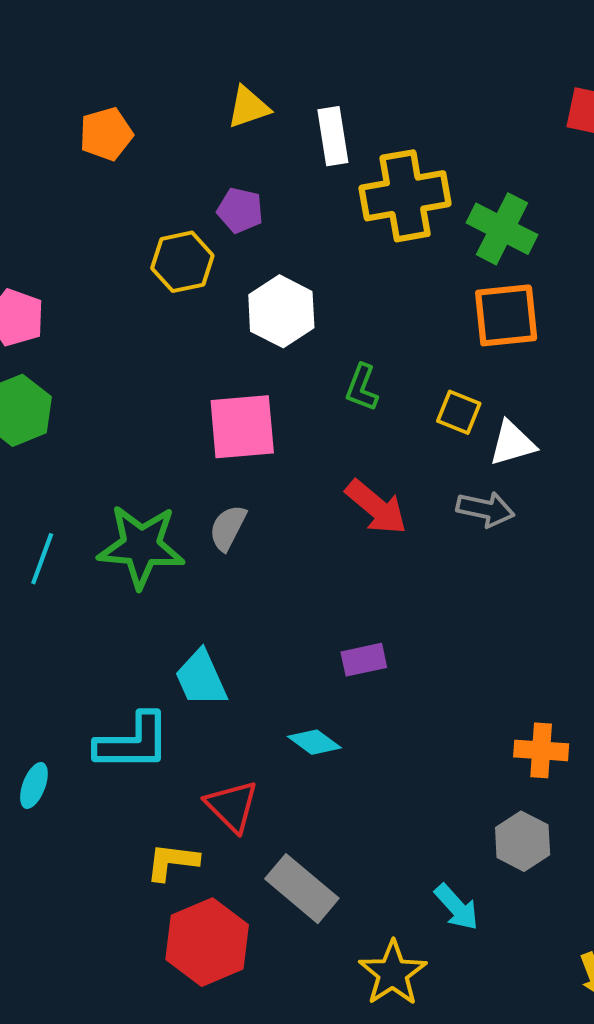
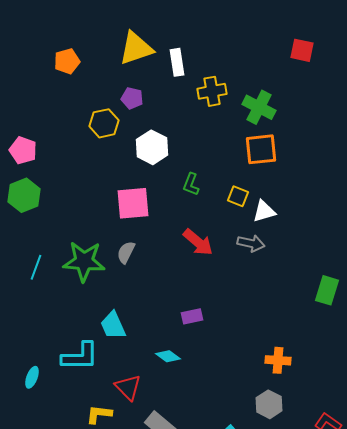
yellow triangle: (248, 107) -> (136, 48), size x1.6
yellow cross: (405, 196) -> (212, 91), size x0.7

